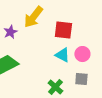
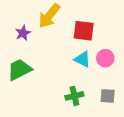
gray square: (81, 79) -> (108, 96), moved
green cross: (55, 87) -> (74, 96), turned 35

